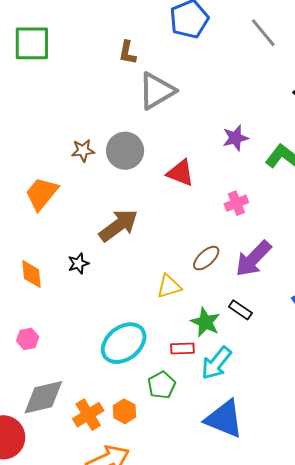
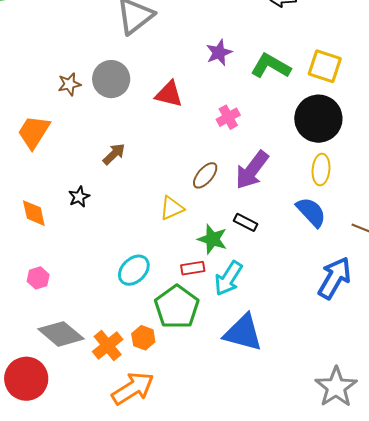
brown arrow: (118, 225) -> (114, 154), size x0.6
cyan ellipse: (124, 343) -> (134, 270), size x0.7
green pentagon: (162, 385) -> (177, 307), size x1.6
gray diamond: (43, 397) -> (61, 334), turned 60

